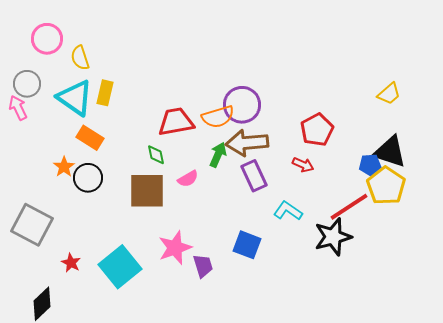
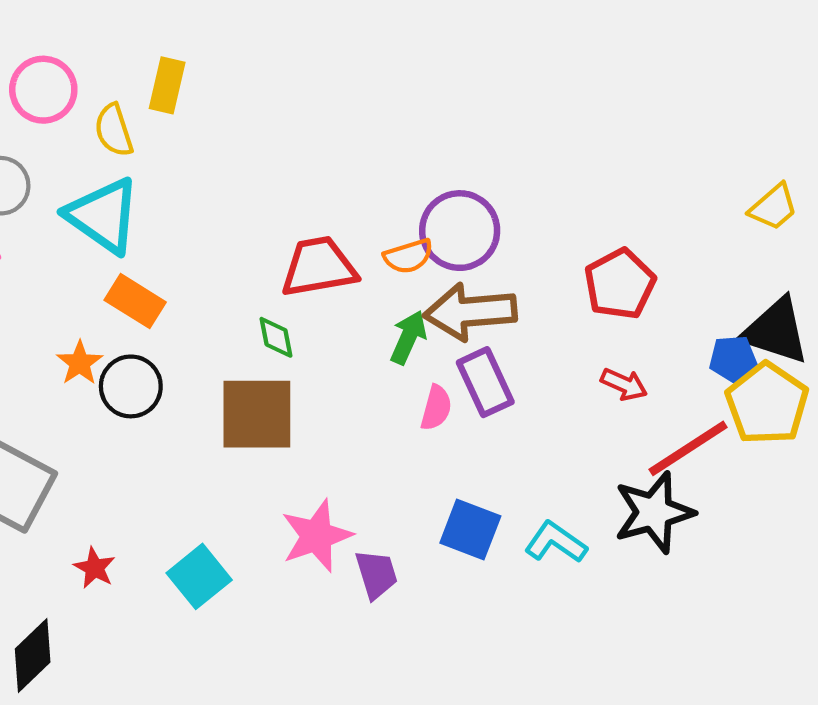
yellow rectangle: (105, 93) -> (167, 85), moved
orange semicircle: (218, 117) -> (408, 256), size x0.7
red arrow: (303, 165) -> (624, 384), moved
pink semicircle: (188, 179) -> (436, 408), moved, turned -45
cyan L-shape: (288, 211) -> (556, 542), moved
cyan square: (120, 267) -> (199, 576), size x0.7

